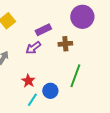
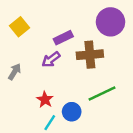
brown cross: (65, 44) -> (90, 55), size x1.5
green line: (75, 76) -> (102, 94), turned 45

